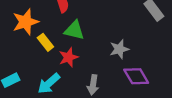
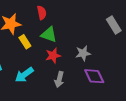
red star: (69, 57) -> (53, 56), moved

